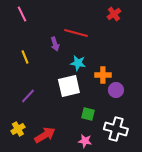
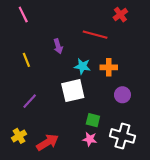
red line: (76, 33) -> (95, 35), moved
orange cross: (103, 75) -> (109, 67), moved
pink star: (85, 141) -> (90, 139), moved

